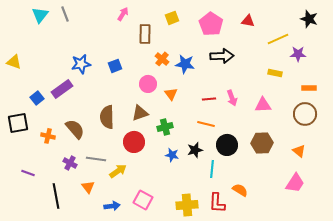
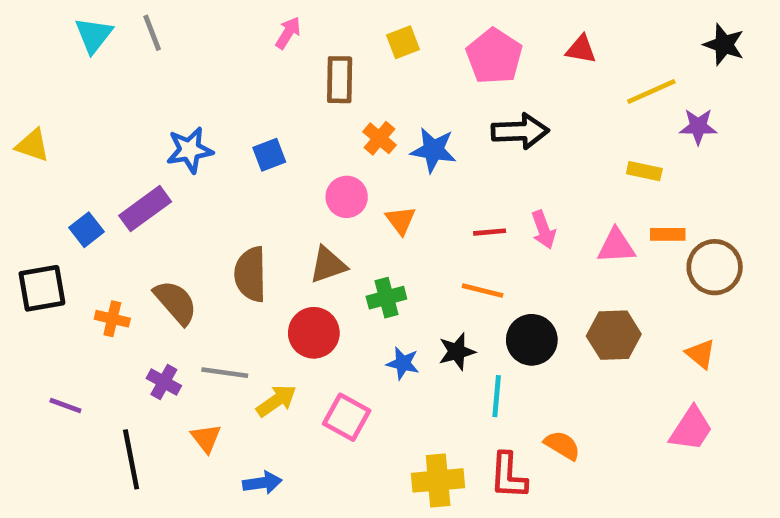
orange rectangle: (309, 88) -> (668, 234), moved
pink square: (143, 200) -> (347, 417), moved

